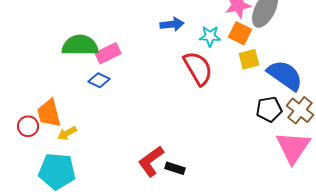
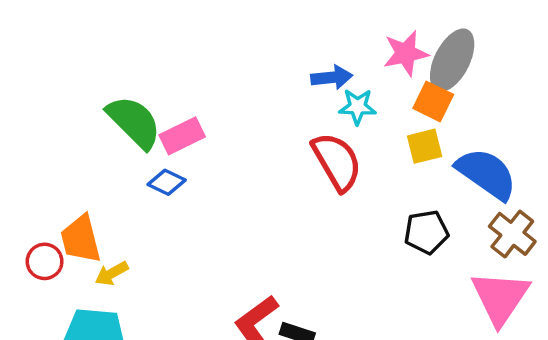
blue arrow: (172, 24) -> (332, 77), moved
orange square: (240, 33) -> (433, 101), moved
green semicircle: (80, 45) -> (134, 122), turned 45
black pentagon: (269, 109) -> (426, 232), moved

